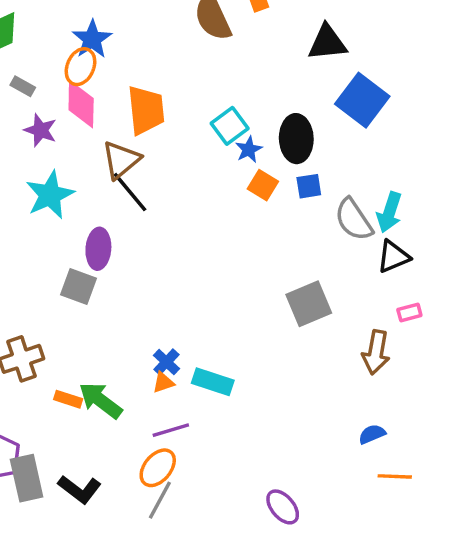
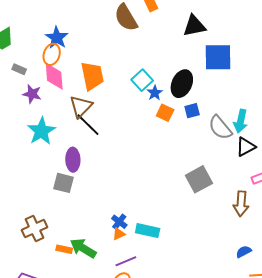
blue square: (362, 100) -> (218, 57), turned -32
black ellipse: (296, 139) -> (182, 84), turned 32

